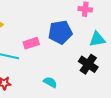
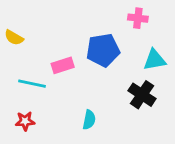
cyan semicircle: (50, 82) -> (89, 120), turned 72

